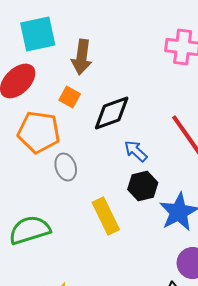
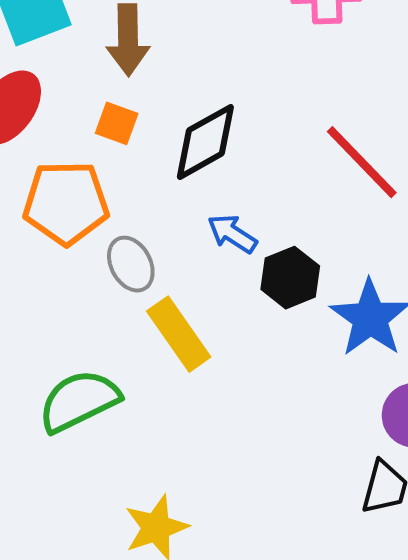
blue arrow: (136, 151) -> (232, 234), moved
yellow rectangle: (106, 216) -> (179, 334), moved

